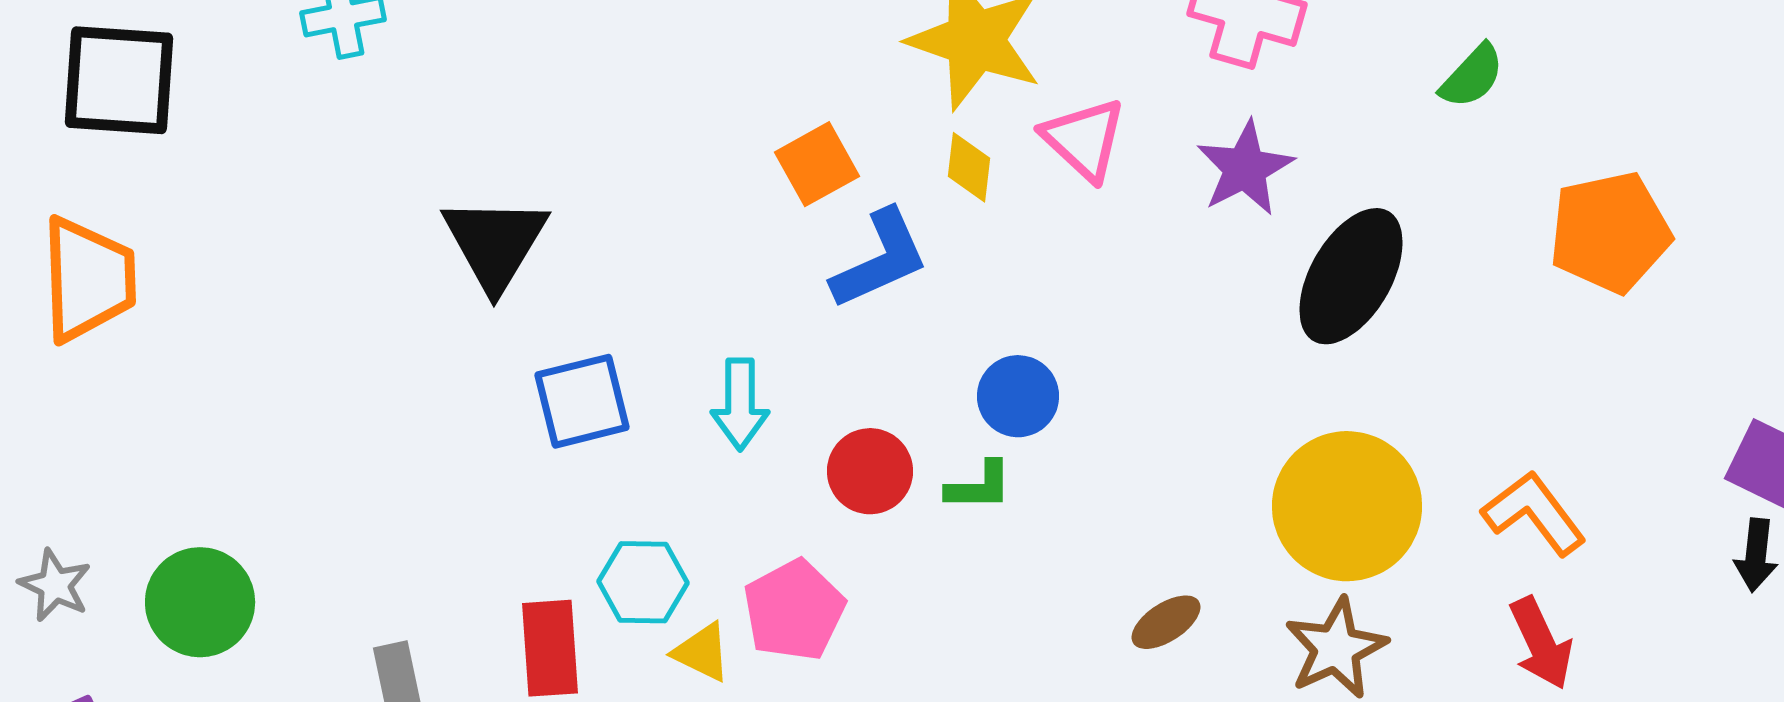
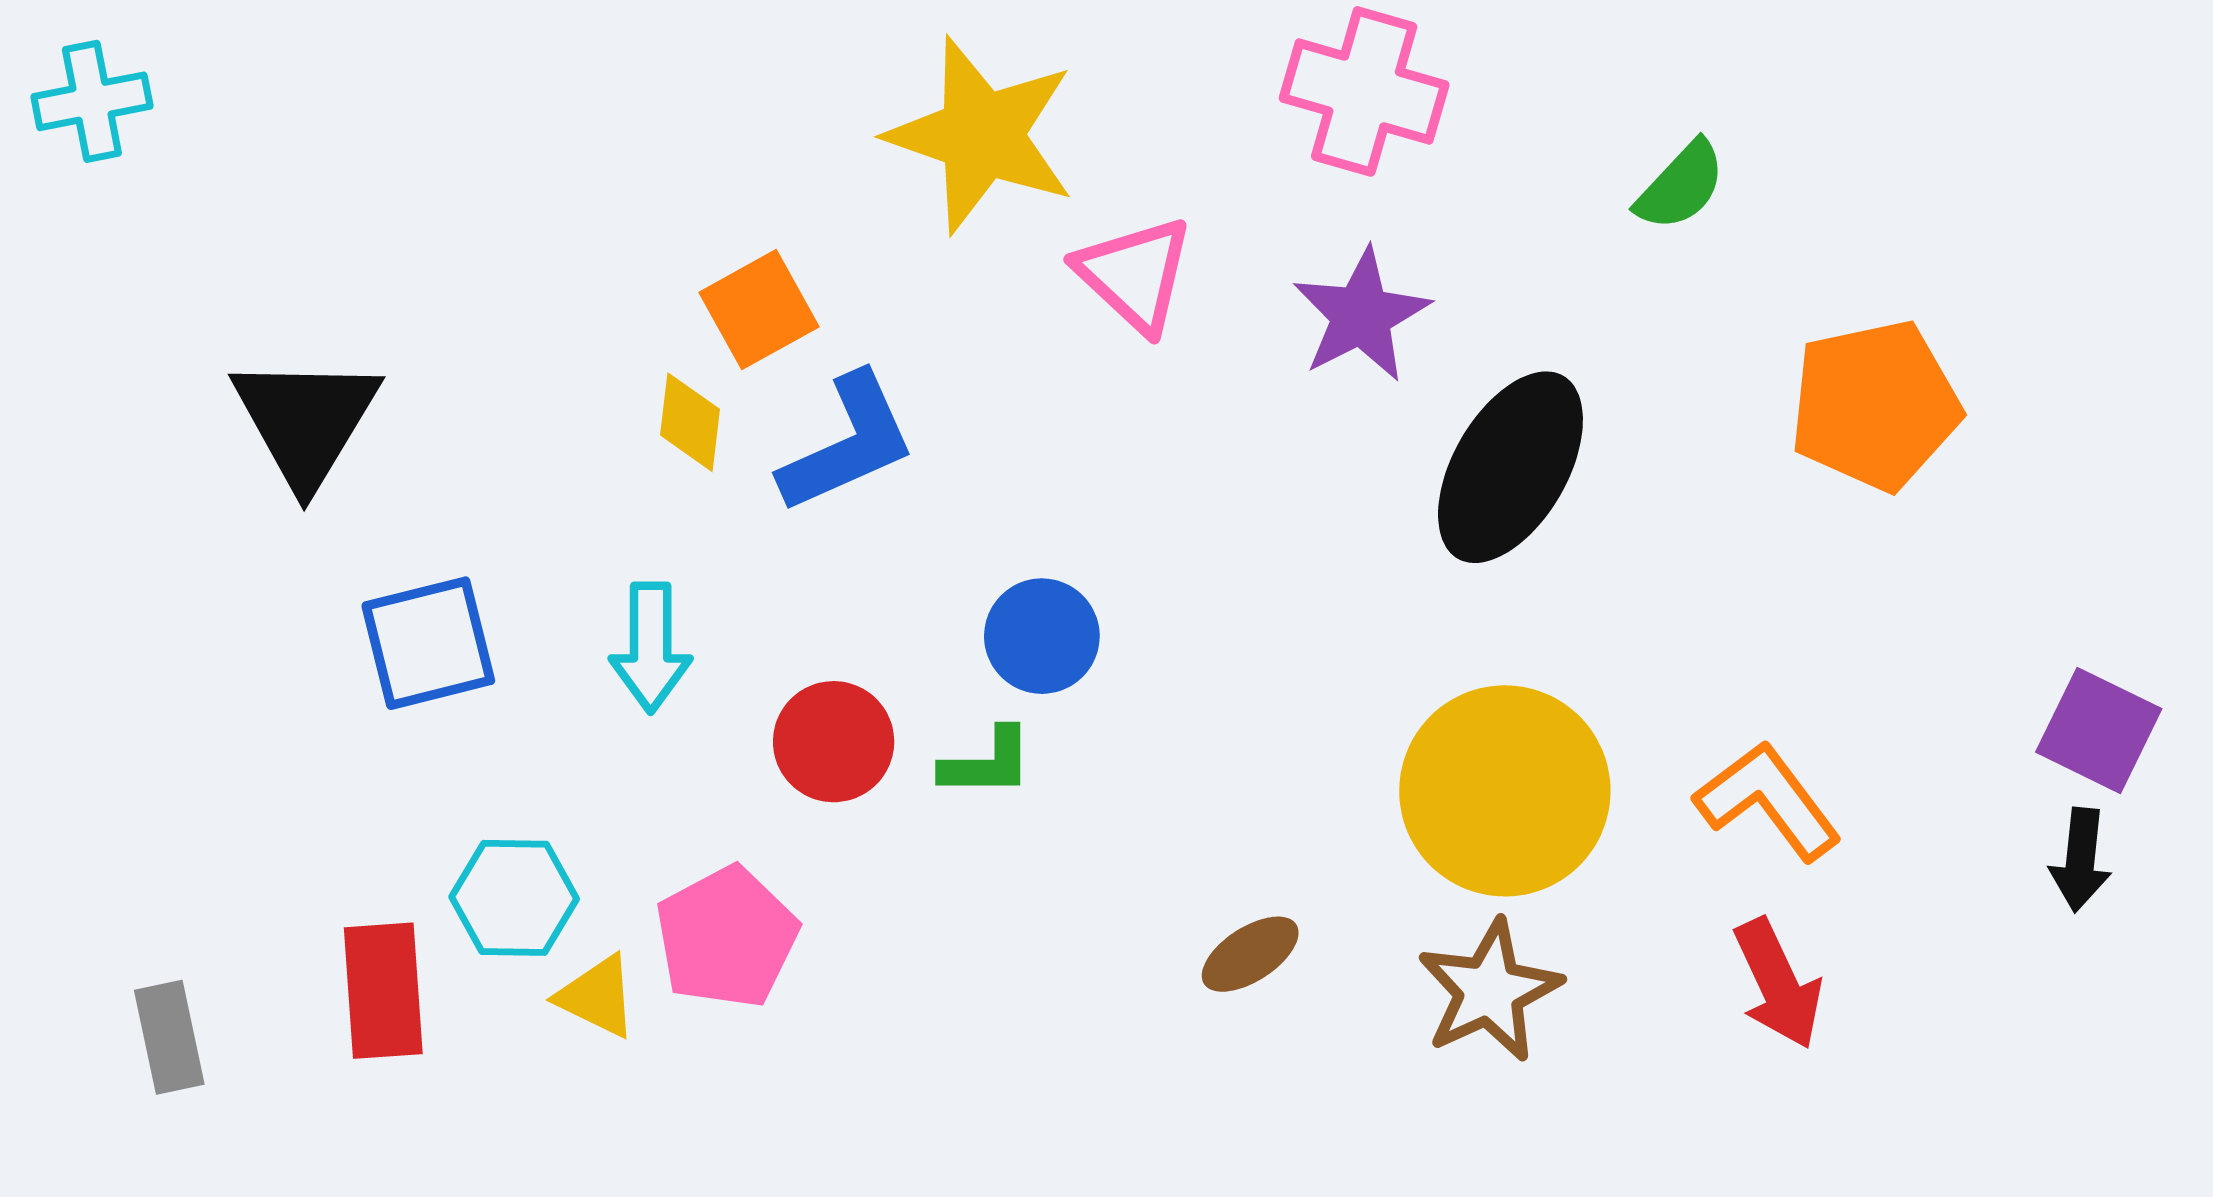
yellow diamond: (969, 167) -> (690, 422), moved

